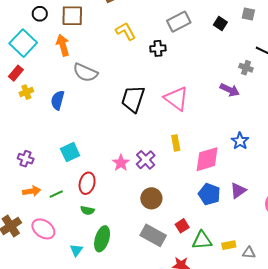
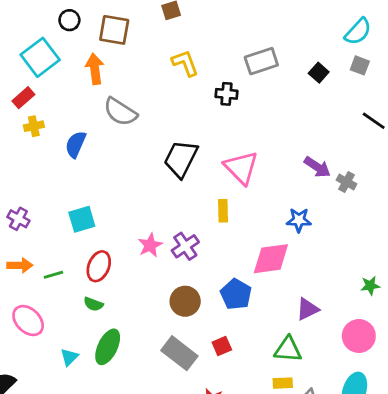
gray cross: (246, 68) -> (346, 182), moved
blue star: (240, 141) -> (299, 220), moved, turned 30
yellow rectangle: (176, 143) -> (223, 211), moved
blue pentagon: (209, 194) -> (236, 294), moved
green triangle: (202, 240) -> (288, 349), moved

